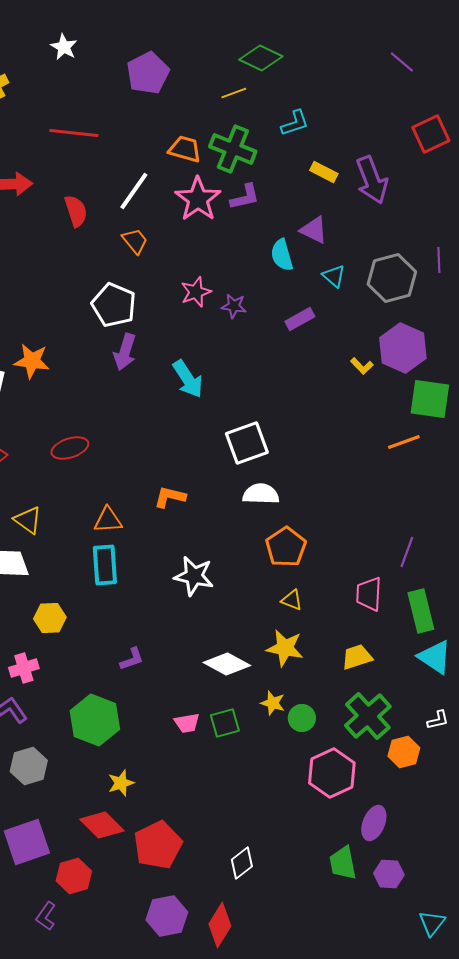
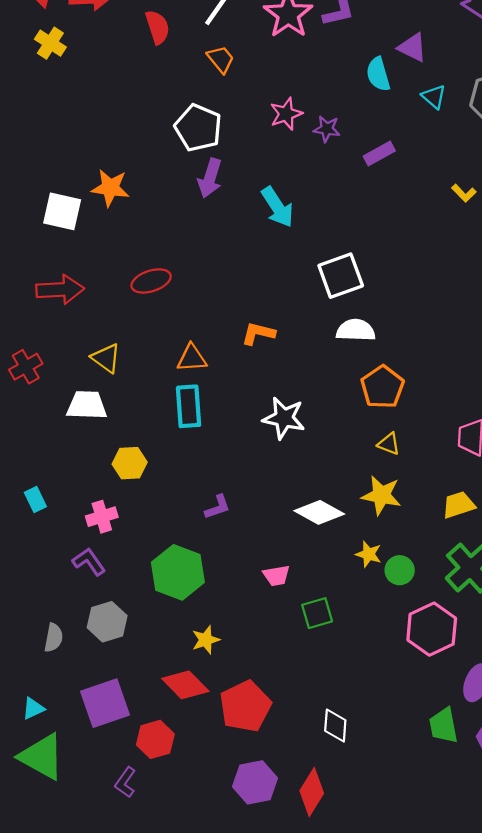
purple rectangle: (300, 319) -> (379, 153), moved
green square: (225, 723) -> (317, 613), moved
white diamond: (242, 863) -> (335, 726), turned -48

